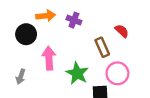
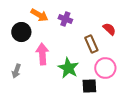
orange arrow: (46, 16) -> (39, 15), turned 36

